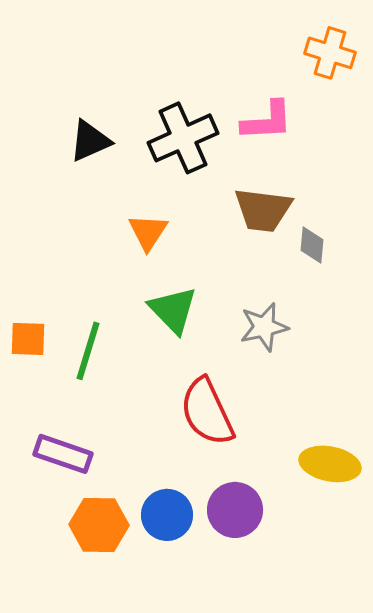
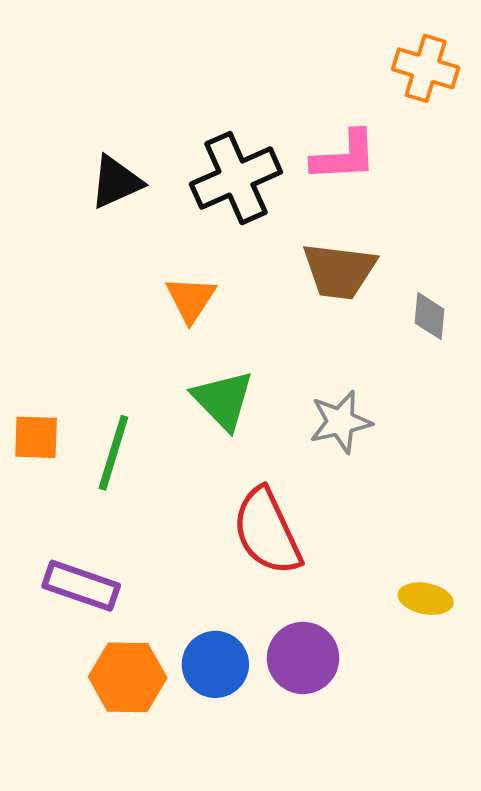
gray diamond: (312, 245) -> (429, 316), moved
yellow ellipse: (330, 464) -> (426, 599), size x0.7

